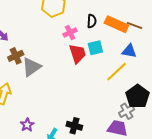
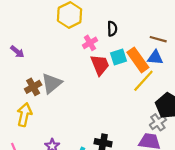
orange rectangle: (116, 24) -> (138, 60), moved, turned 35
brown line: (134, 25) -> (158, 39), moved
brown cross: (16, 56) -> (33, 87), moved

